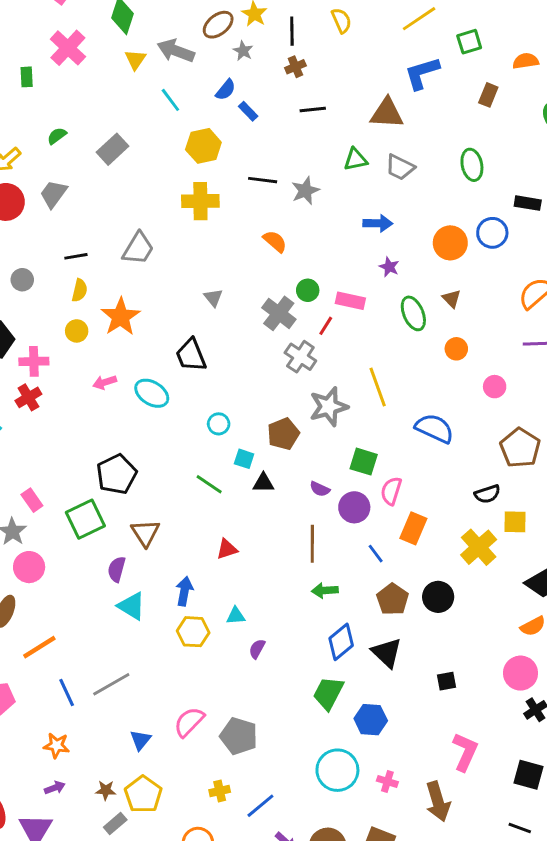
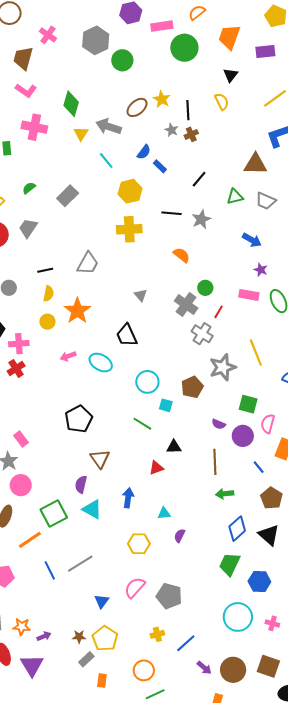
pink cross: (68, 48) -> (34, 127), turned -30
gray star: (243, 51) -> (171, 130), moved
black line: (313, 110) -> (199, 179), moved, turned -42
blue arrow: (378, 223) -> (252, 240), turned 30
pink rectangle: (350, 301) -> (249, 295), moved
cyan circle: (219, 424) -> (147, 382), size x1.5
black triangle: (263, 483) -> (174, 447), moved
green square: (85, 519) -> (54, 514), moved
yellow hexagon: (193, 632) -> (139, 544), moved
orange star: (56, 745) -> (22, 627), moved

